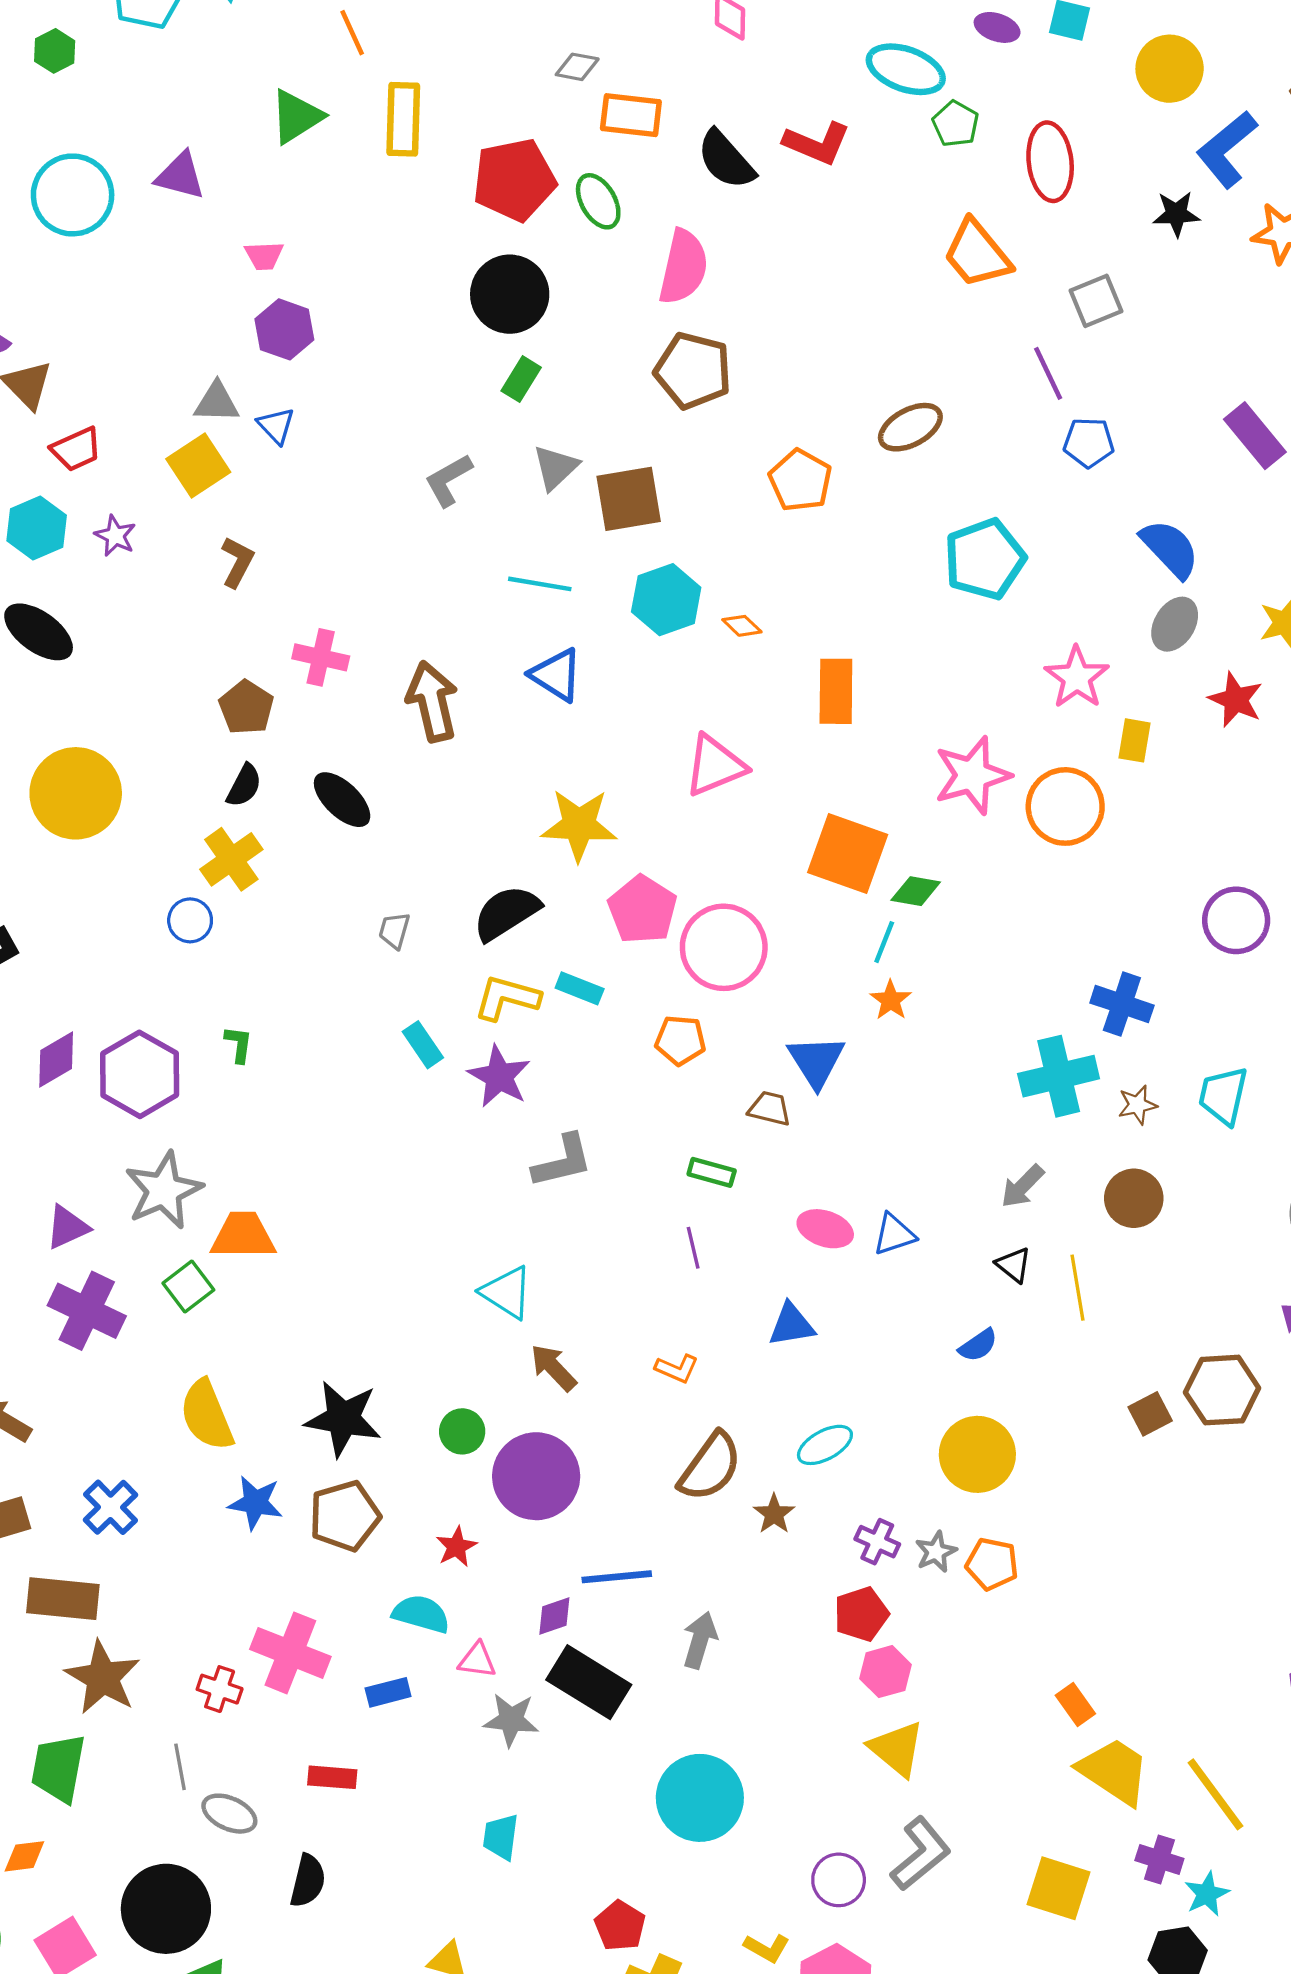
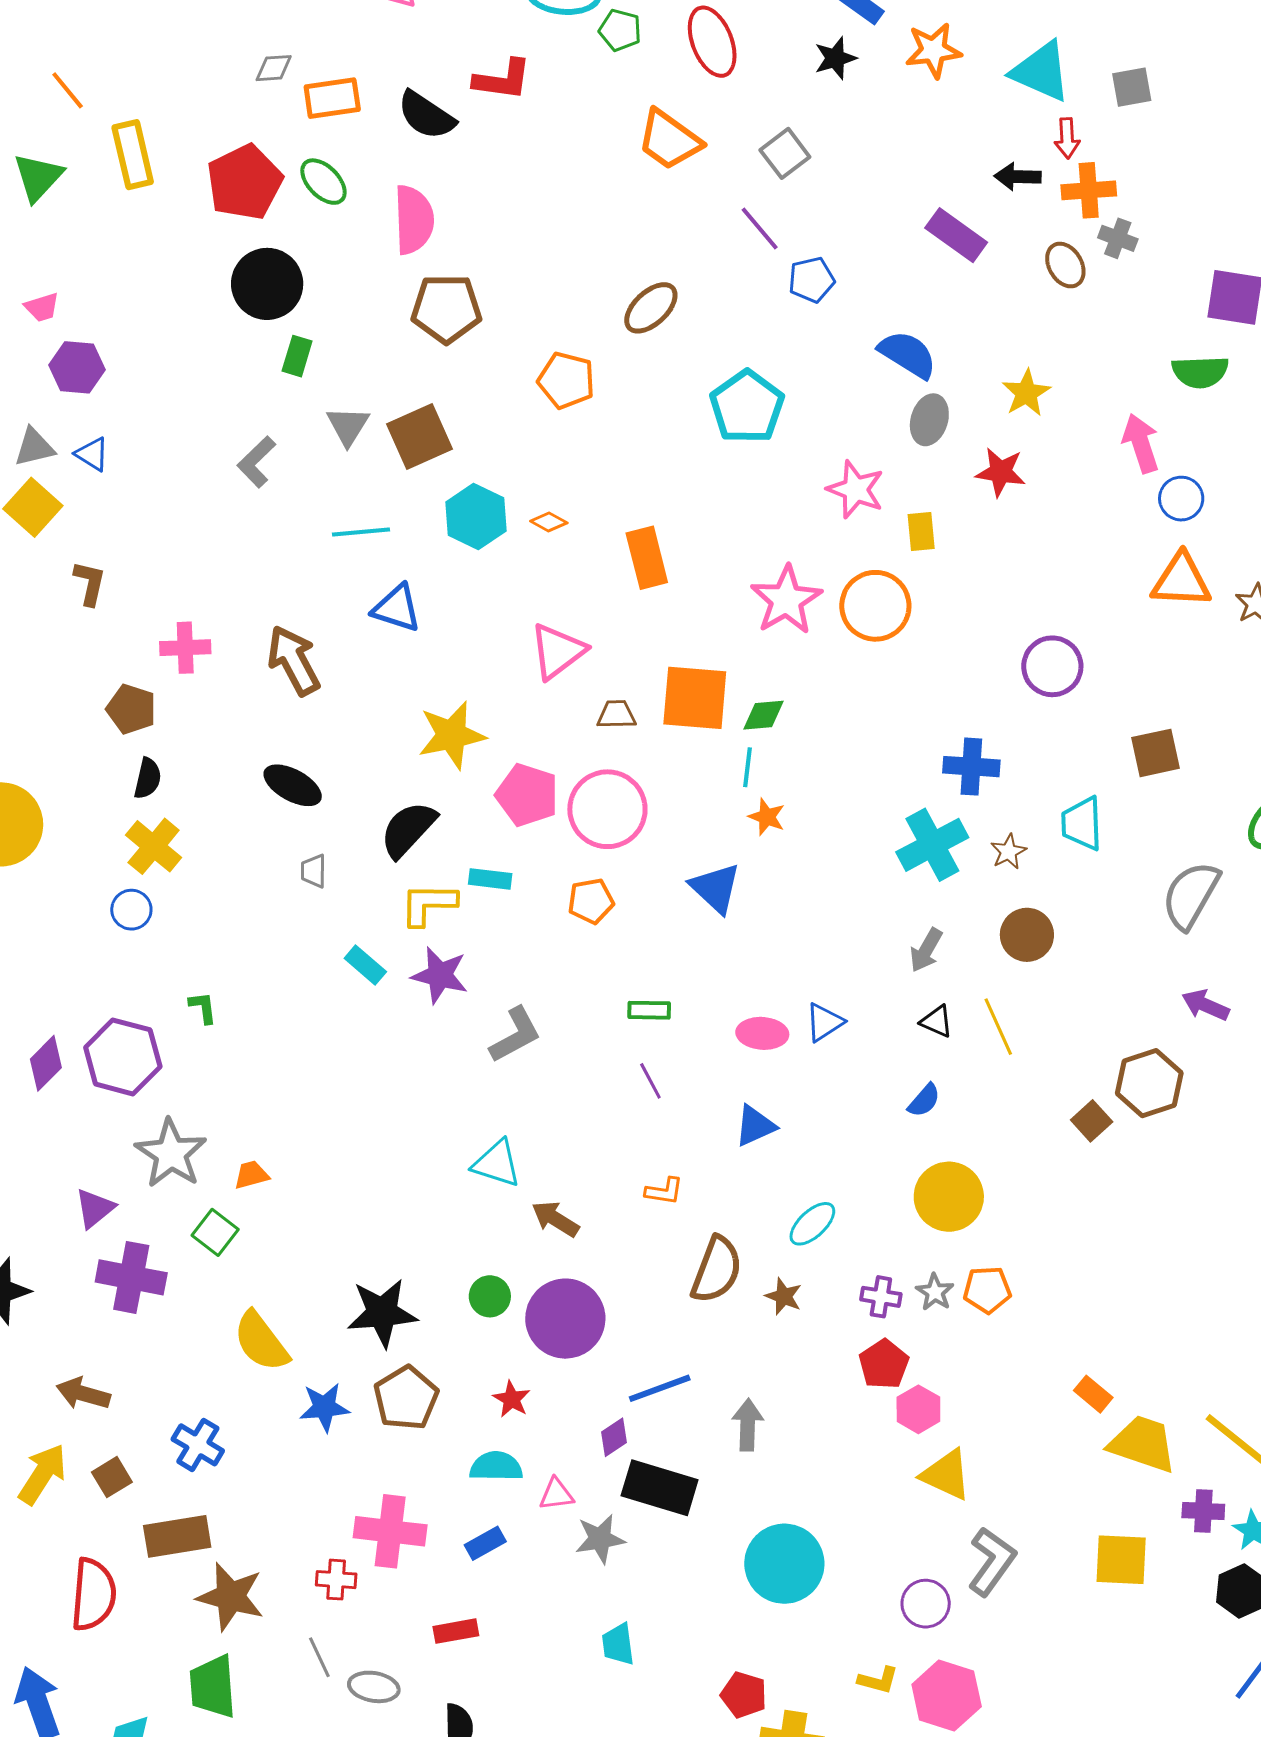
black ellipse: (342, 800) -> (293, 785), moved
brown trapezoid: (770, 1109) -> (616, 715), moved
orange trapezoid: (243, 1236) -> (251, 1175), size x0.6

